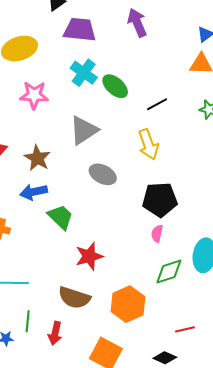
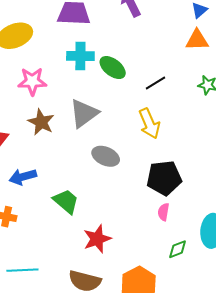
cyan cross: (84, 73) -> (80, 56), turned -32
brown star: (37, 158) -> (41, 122), moved
blue arrow: (34, 192) -> (23, 177), moved
green diamond: (169, 272) -> (178, 249), size x0.7

